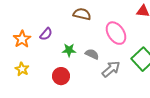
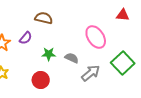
brown semicircle: (82, 14) -> (44, 18), moved

